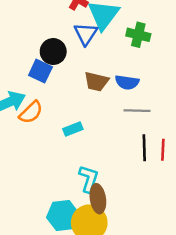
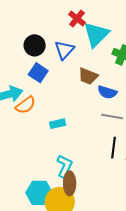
blue triangle: (86, 34) -> (64, 50), moved
black circle: (53, 52) -> (35, 45), moved
brown trapezoid: (96, 82) -> (88, 76), moved

